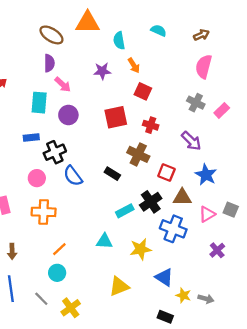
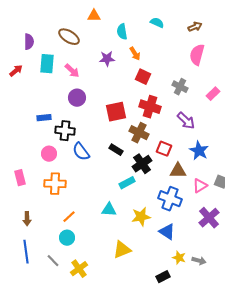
orange triangle: (88, 23) -> (94, 16), size x0.6
brown ellipse: (51, 35) -> (69, 37), moved
purple semicircle: (49, 63) -> (29, 42), moved
cyan rectangle: (39, 103) -> (47, 64), moved
gray cross: (196, 103) -> (180, 87), moved
red square: (116, 117) -> (116, 112), moved
red cross: (151, 125) -> (150, 107), size x1.5
black cross: (55, 152) -> (65, 131), turned 30
black cross: (151, 202) -> (142, 164), moved
purple cross: (217, 250) -> (209, 218), size x1.5
blue triangle: (164, 277) -> (167, 232), moved
black rectangle: (165, 317) -> (163, 277), turned -48

